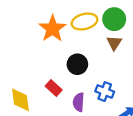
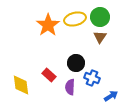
black circle: (77, 64) -> (76, 63), moved

